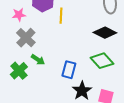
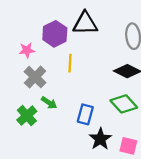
yellow line: (61, 16) -> (70, 63), moved

